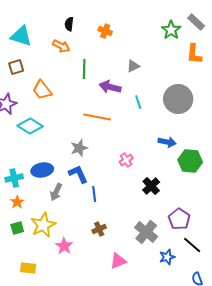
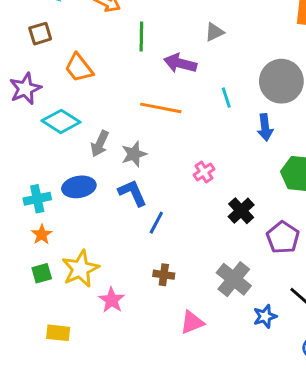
cyan line: (138, 102) -> (226, 98), moved
blue arrow: (167, 142) -> (265, 127), moved, turned 72
gray arrow: (56, 192) -> (100, 144), moved
blue line: (94, 194) -> (156, 223), turned 35
purple pentagon: (179, 219) -> (283, 238), moved
brown cross: (99, 229) -> (164, 275), turned 32

